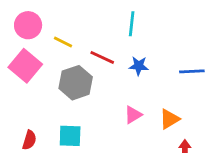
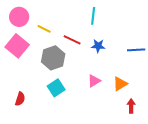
cyan square: (70, 136) -> (56, 88), moved, turned -36

